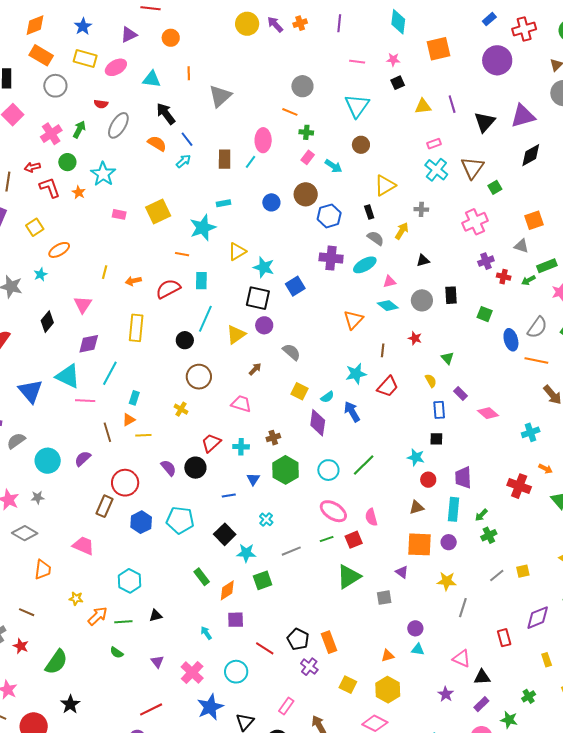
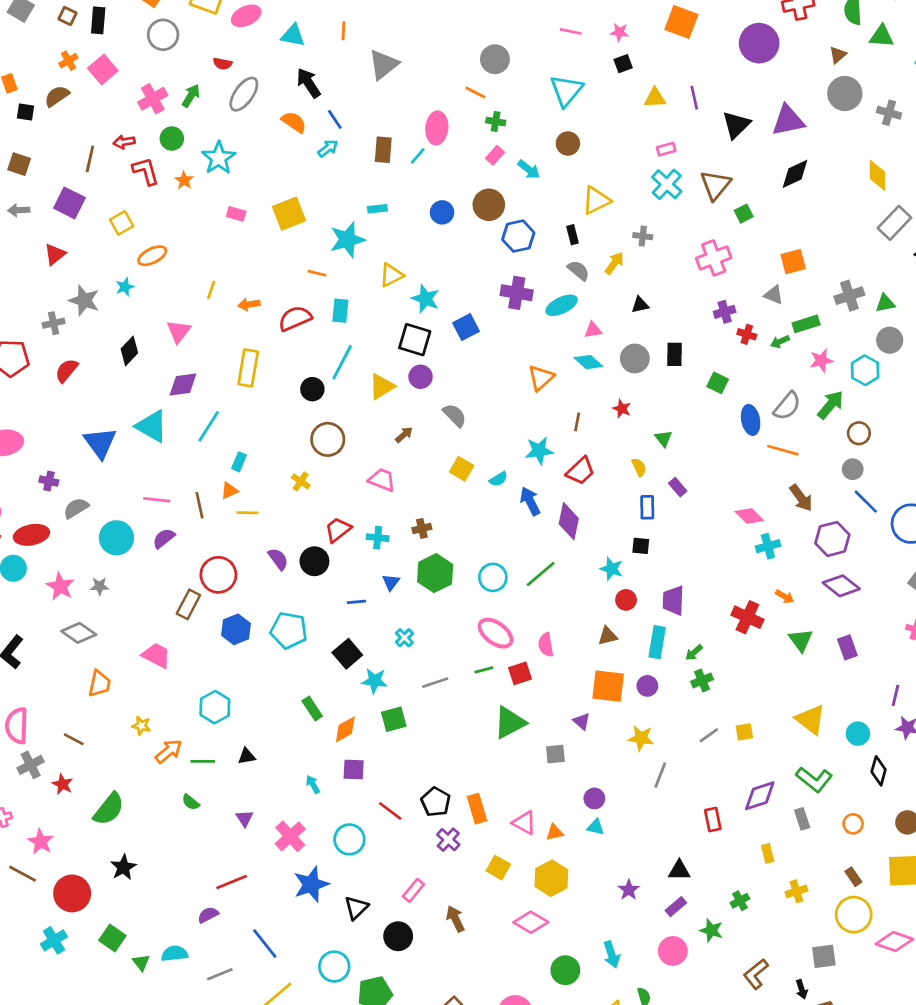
orange square: (439, 49) -> (681, 22), turned 30
pink line: (85, 401) -> (157, 500), moved
pink diamond: (488, 413) -> (749, 516), moved
purple diamond: (318, 423) -> (569, 521), moved
pink triangle: (462, 659) -> (524, 823), moved

